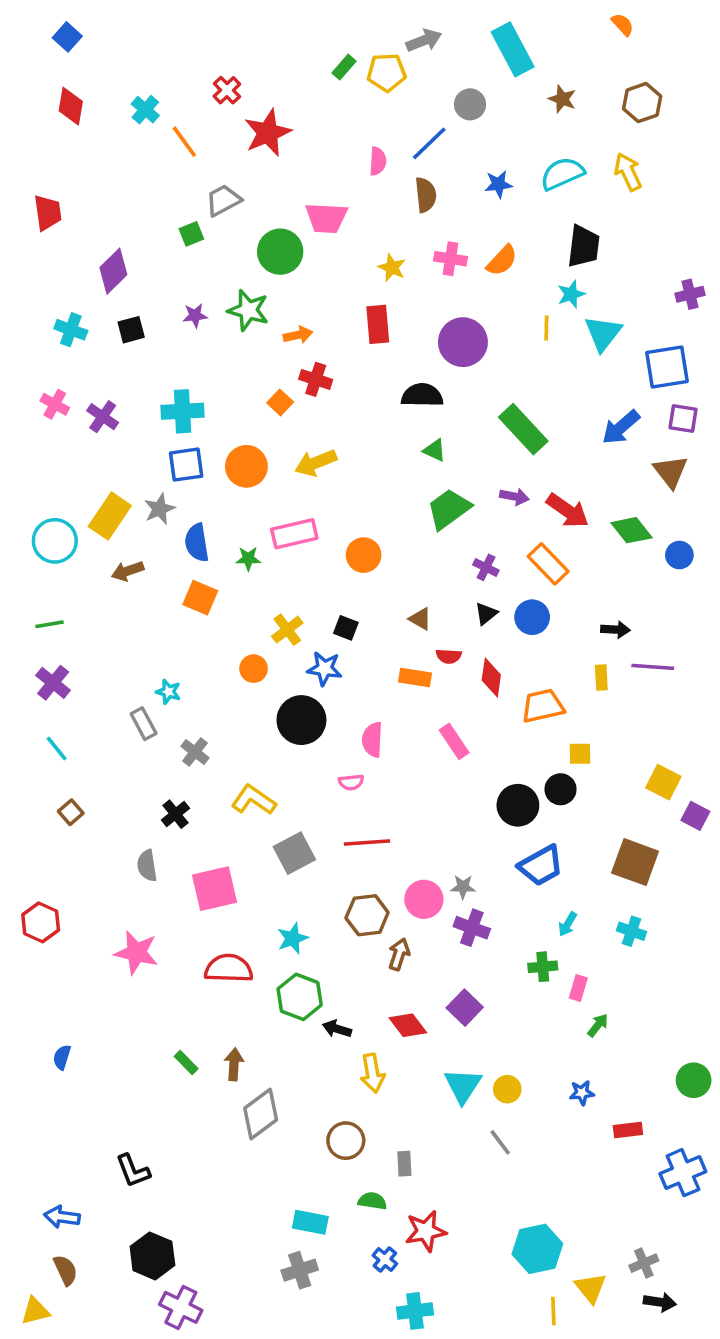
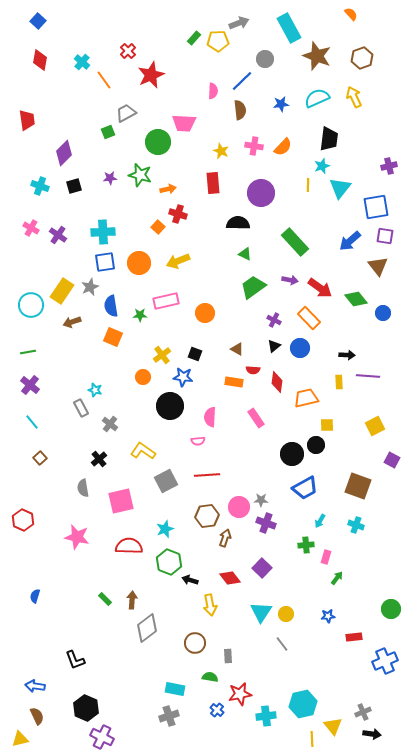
brown star: (562, 99) -> (317, 56), size x1.8
yellow square: (663, 782) -> (375, 426), moved, turned 36
cyan cross: (415, 1311) -> (266, 716), moved

